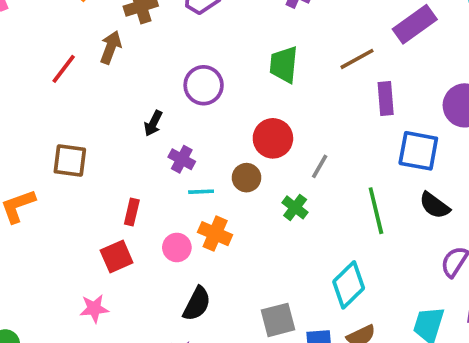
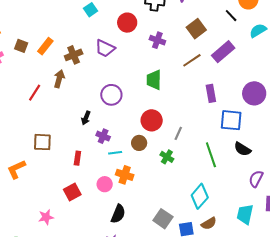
brown line: (357, 59) -> (192, 60), moved
red rectangle: (132, 212) -> (77, 158), moved
pink star: (94, 309) -> (46, 217), moved
gray square: (278, 320) -> (163, 219), turned -36

